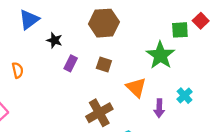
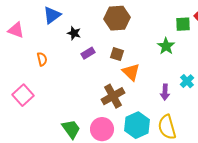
green star: (160, 55) -> (166, 46), size x0.7
purple rectangle: (71, 63) -> (88, 53), turned 32
orange triangle: (136, 88) -> (131, 72), moved

